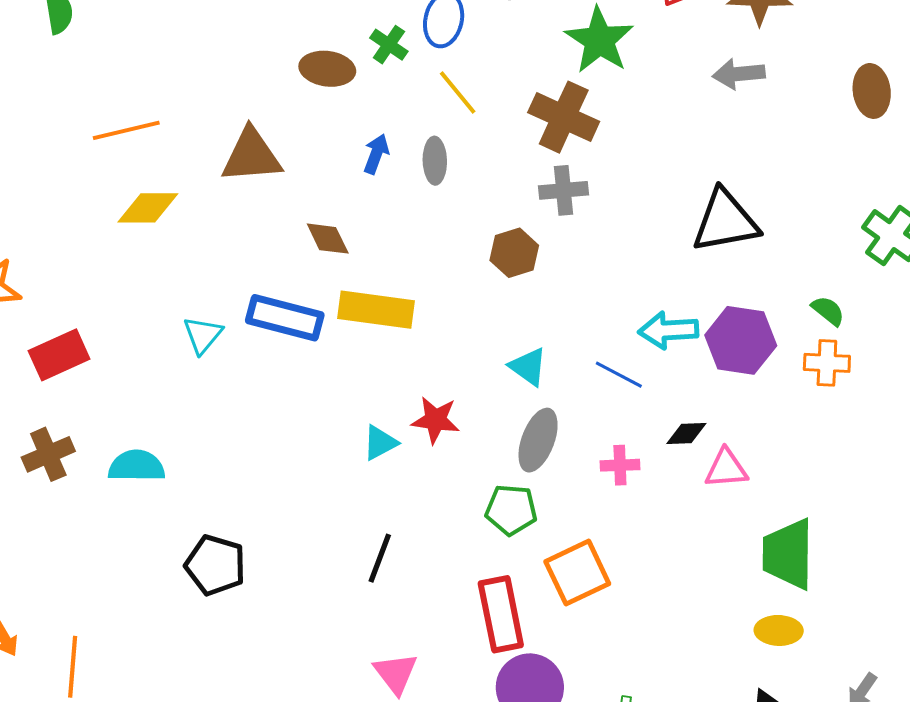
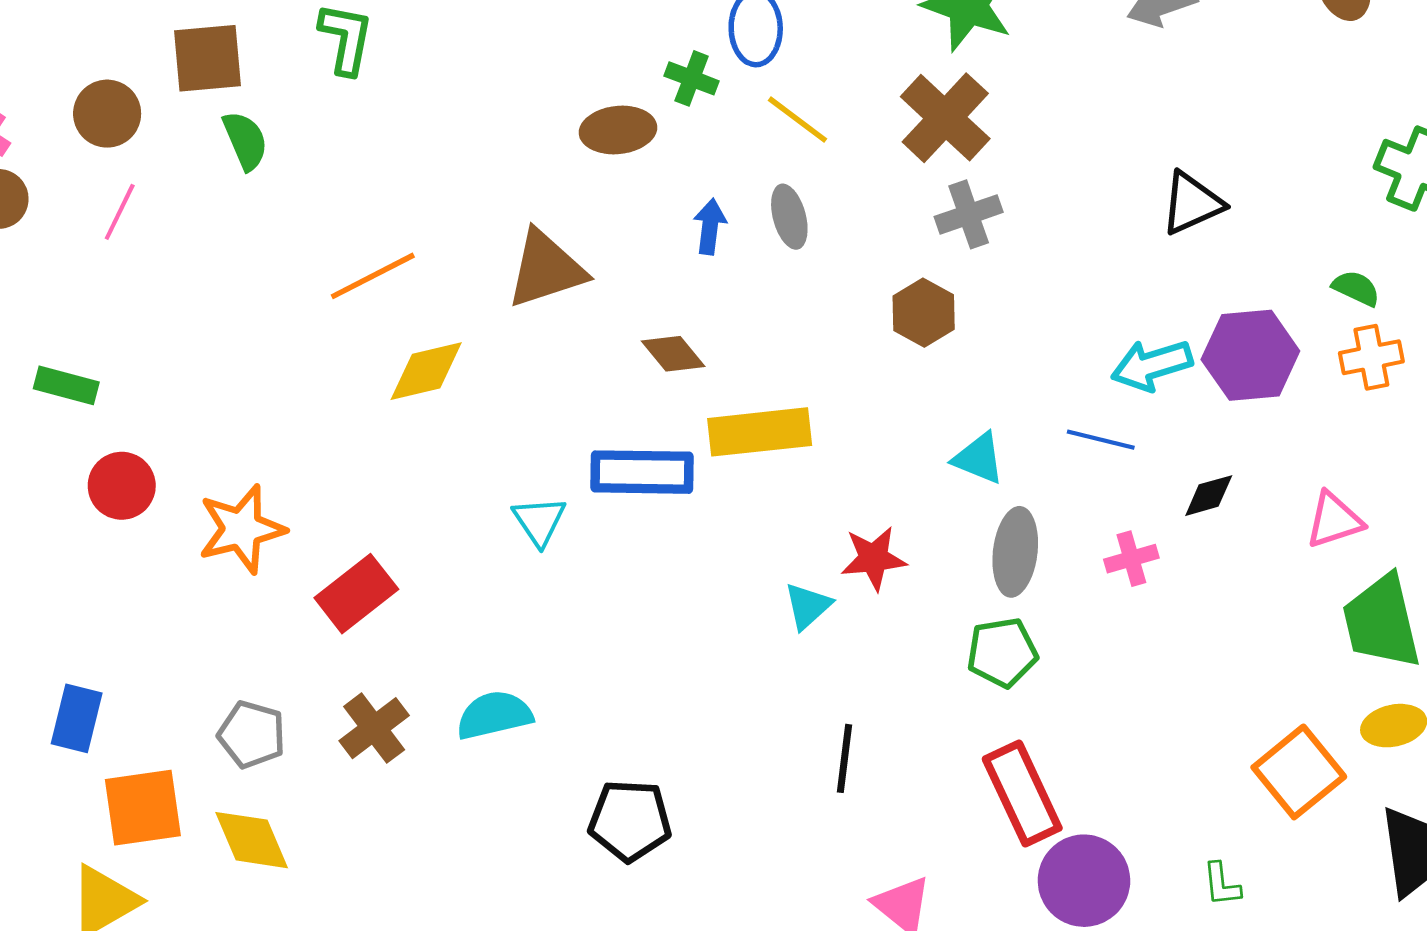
brown cross: (564, 117) -> (945, 118), turned 32
black triangle: (725, 221) -> (1192, 203), size x0.7
pink triangle: (726, 469) -> (1334, 520), moved
orange square: (577, 573) -> (1299, 772), moved

